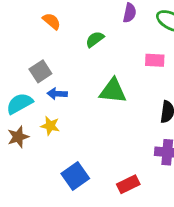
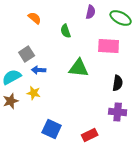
green semicircle: (95, 39) -> (66, 31), turned -72
pink rectangle: (155, 60) -> (109, 46), size x1.5
blue square: (75, 176) -> (52, 129), turned -30

